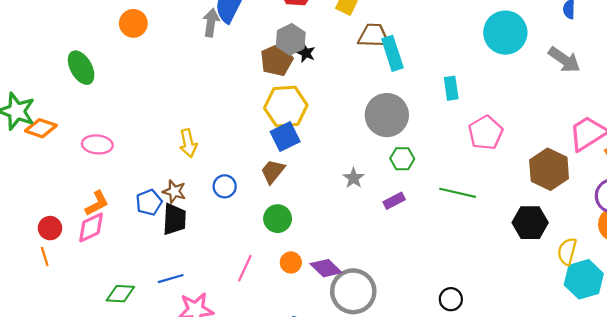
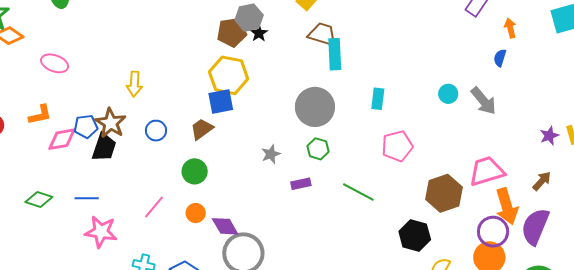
cyan circle: (505, 33) -> (448, 94), moved, size x0.5
brown star: (174, 191) -> (111, 123), size x1.4
pink diamond: (91, 227) -> (62, 139), moved

